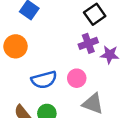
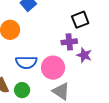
pink circle: (77, 78) -> (53, 68), size x1.5

